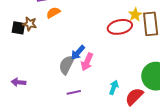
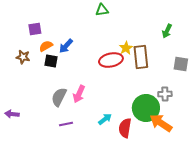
black square: (18, 28) -> (51, 61), moved
blue arrow: (78, 53) -> (66, 46), moved
cyan arrow: (114, 87) -> (105, 119), turned 32
red semicircle: (134, 97) -> (125, 128), turned -36

